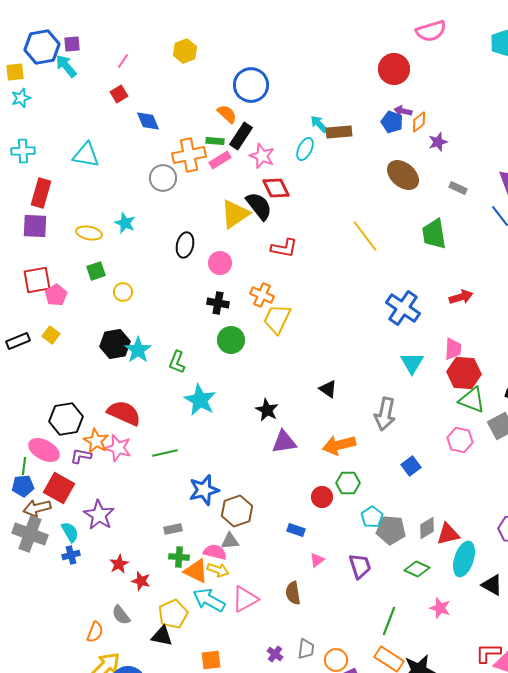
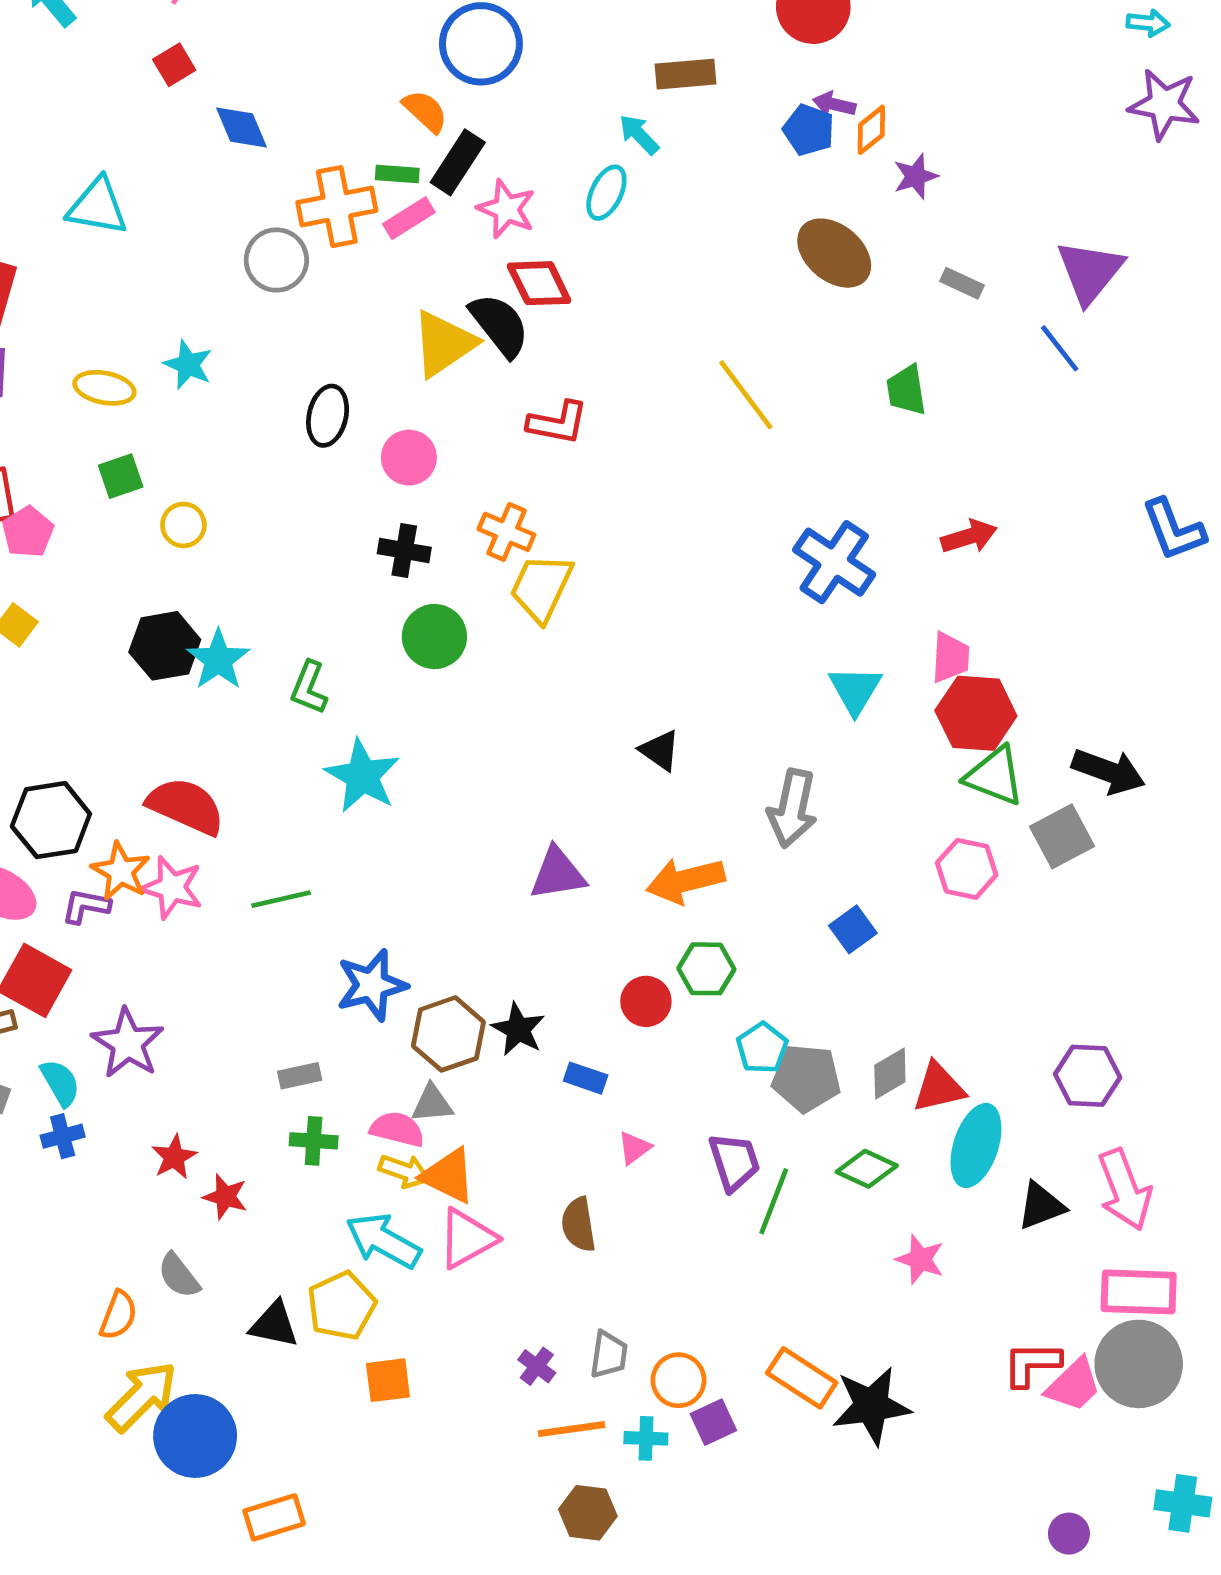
brown rectangle: (339, 132) -> (685, 74), moved
green trapezoid: (434, 234) -> (906, 390), size x0.7
black star: (267, 410) -> (518, 1029), moved
orange triangle: (196, 571) -> (448, 1176), moved
black triangle: (492, 585) -> (1041, 1206), turned -50
yellow pentagon: (173, 614) -> (341, 1306), moved
green line: (389, 621) -> (774, 1201), moved

